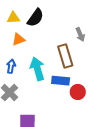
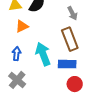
gray arrow: (80, 34) -> (72, 13), moved
red circle: (78, 92) -> (75, 84), moved

